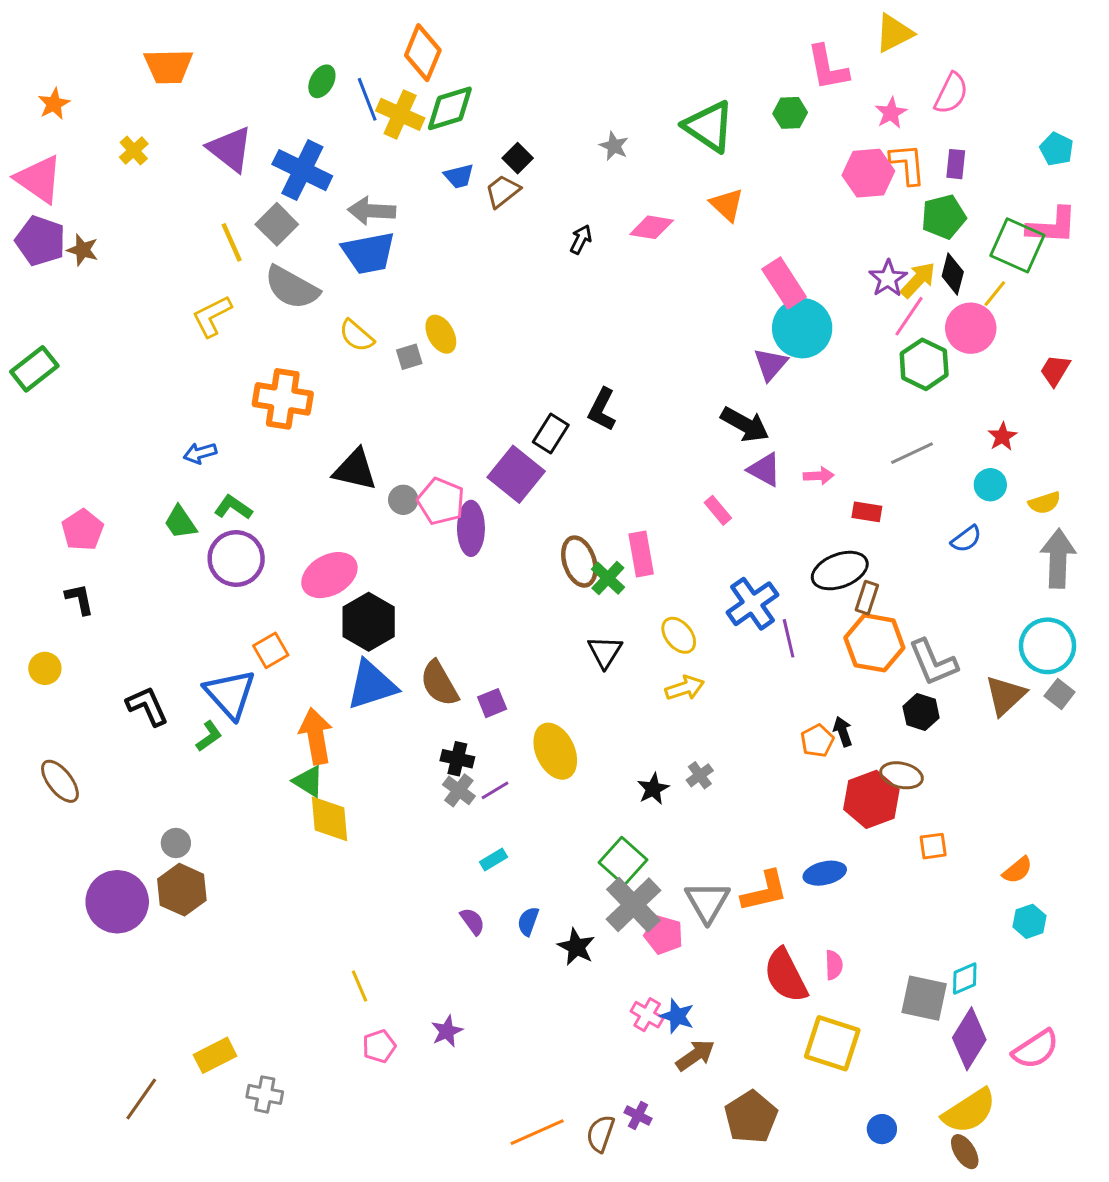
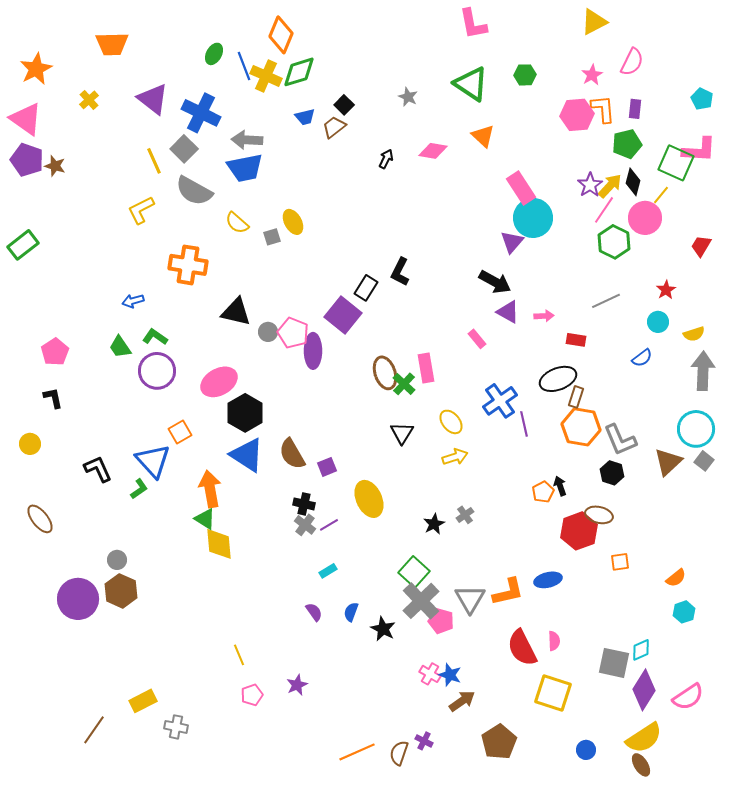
pink L-shape: (828, 68) -> (473, 24), moved
orange star: (54, 104) -> (36, 69), size x1.5
blue triangle: (372, 685) -> (247, 455), turned 51

